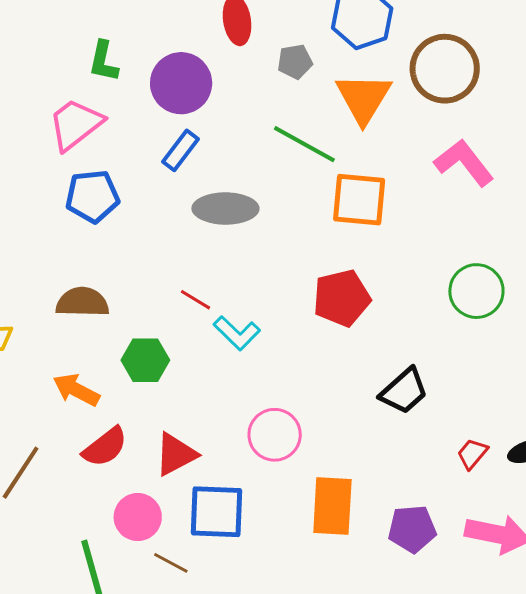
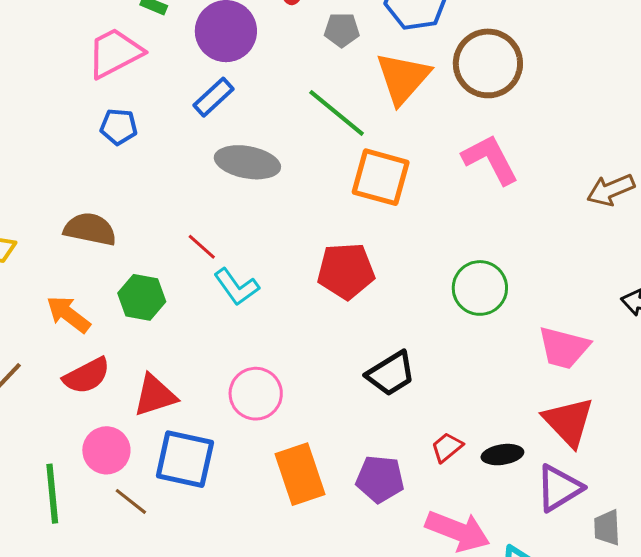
blue pentagon: (92, 196) -> (119, 127), size x0.7
orange rectangle: (332, 506) -> (300, 474), turned -32
purple pentagon: (412, 529) -> (380, 479), moved

